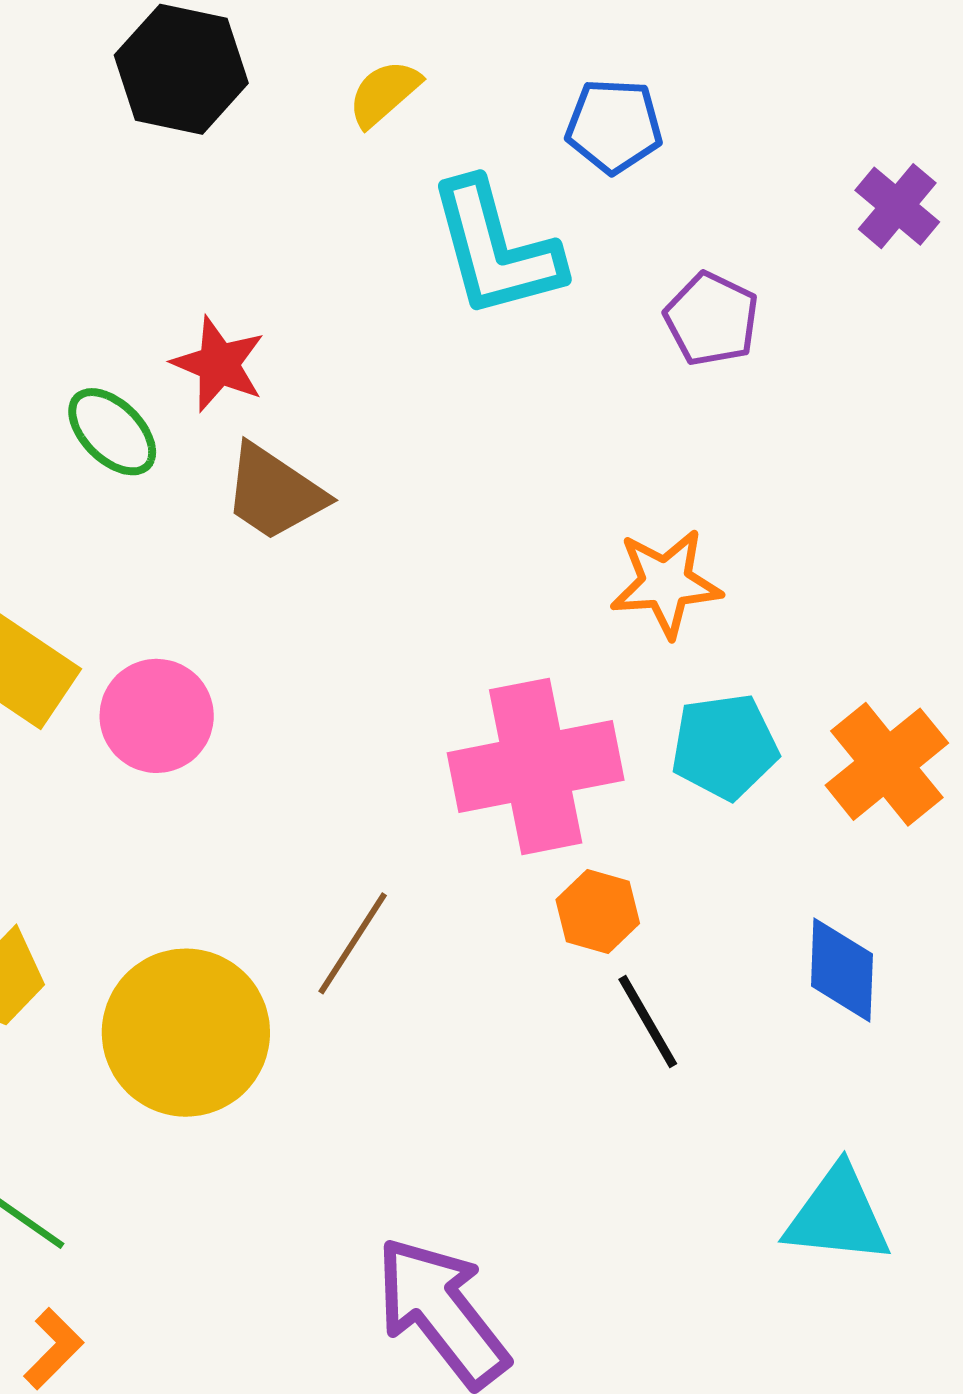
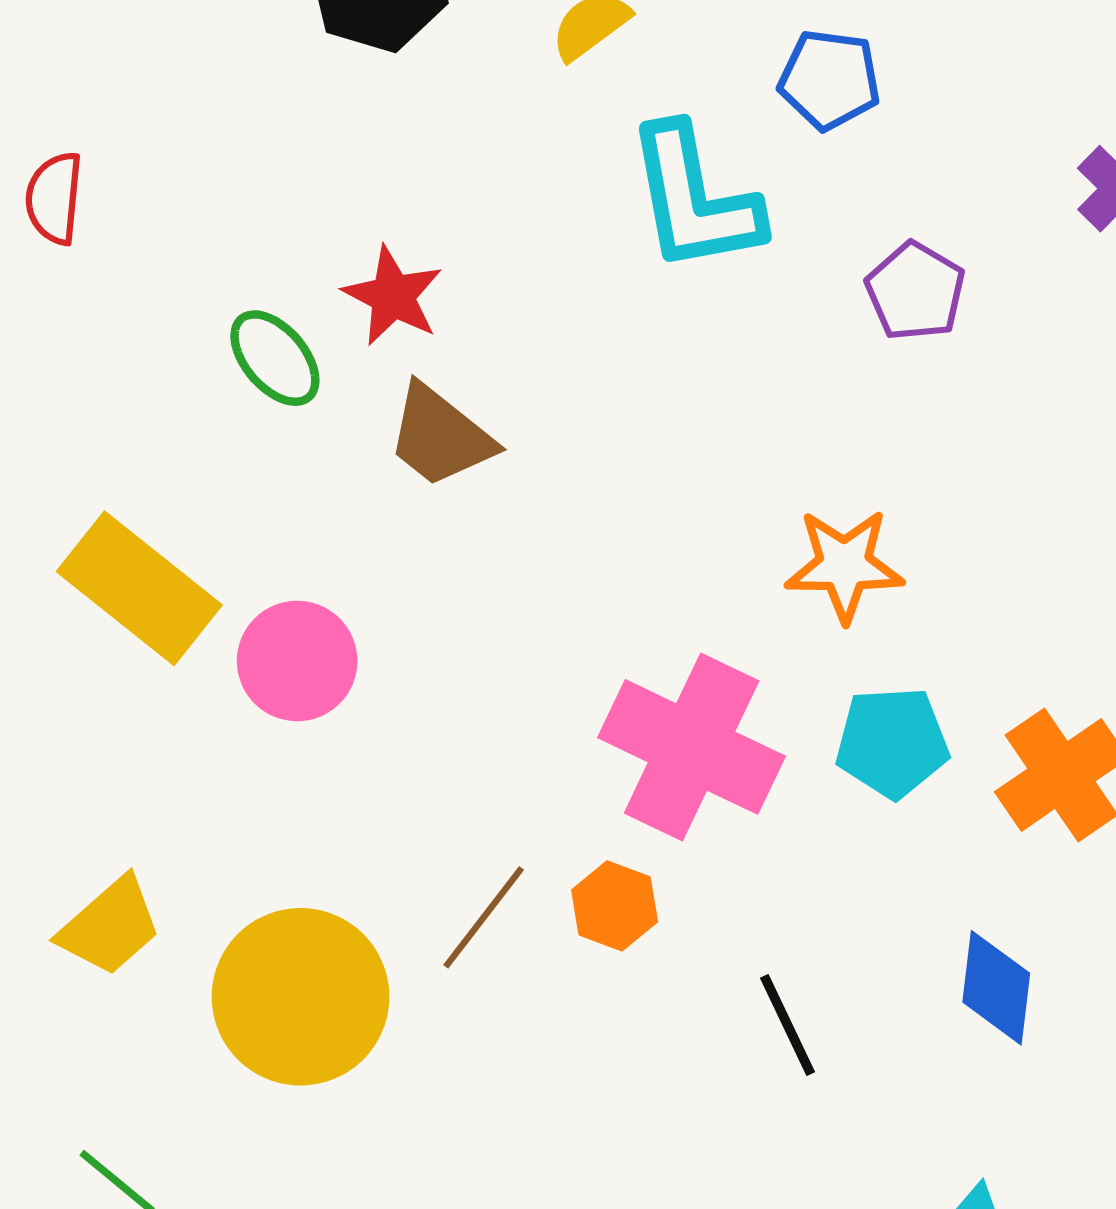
pink cross: (536, 766) -> (692, 747), turned 32
orange hexagon: (598, 911) -> (615, 906), moved

